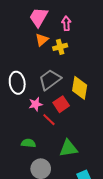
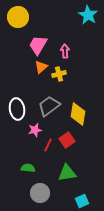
red square: (61, 104) -> (67, 140), moved
red line: (49, 120) -> (48, 145), turned 72

